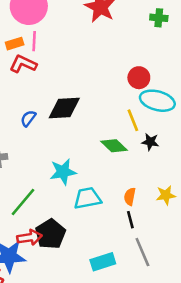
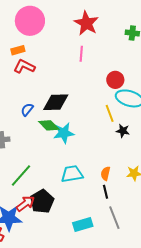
pink line: (34, 41) -> (81, 54), moved
green diamond: (114, 146) -> (49, 125), moved
cyan star: (63, 172) -> (64, 133), moved
red arrow: (29, 237) -> (25, 204), turned -30

